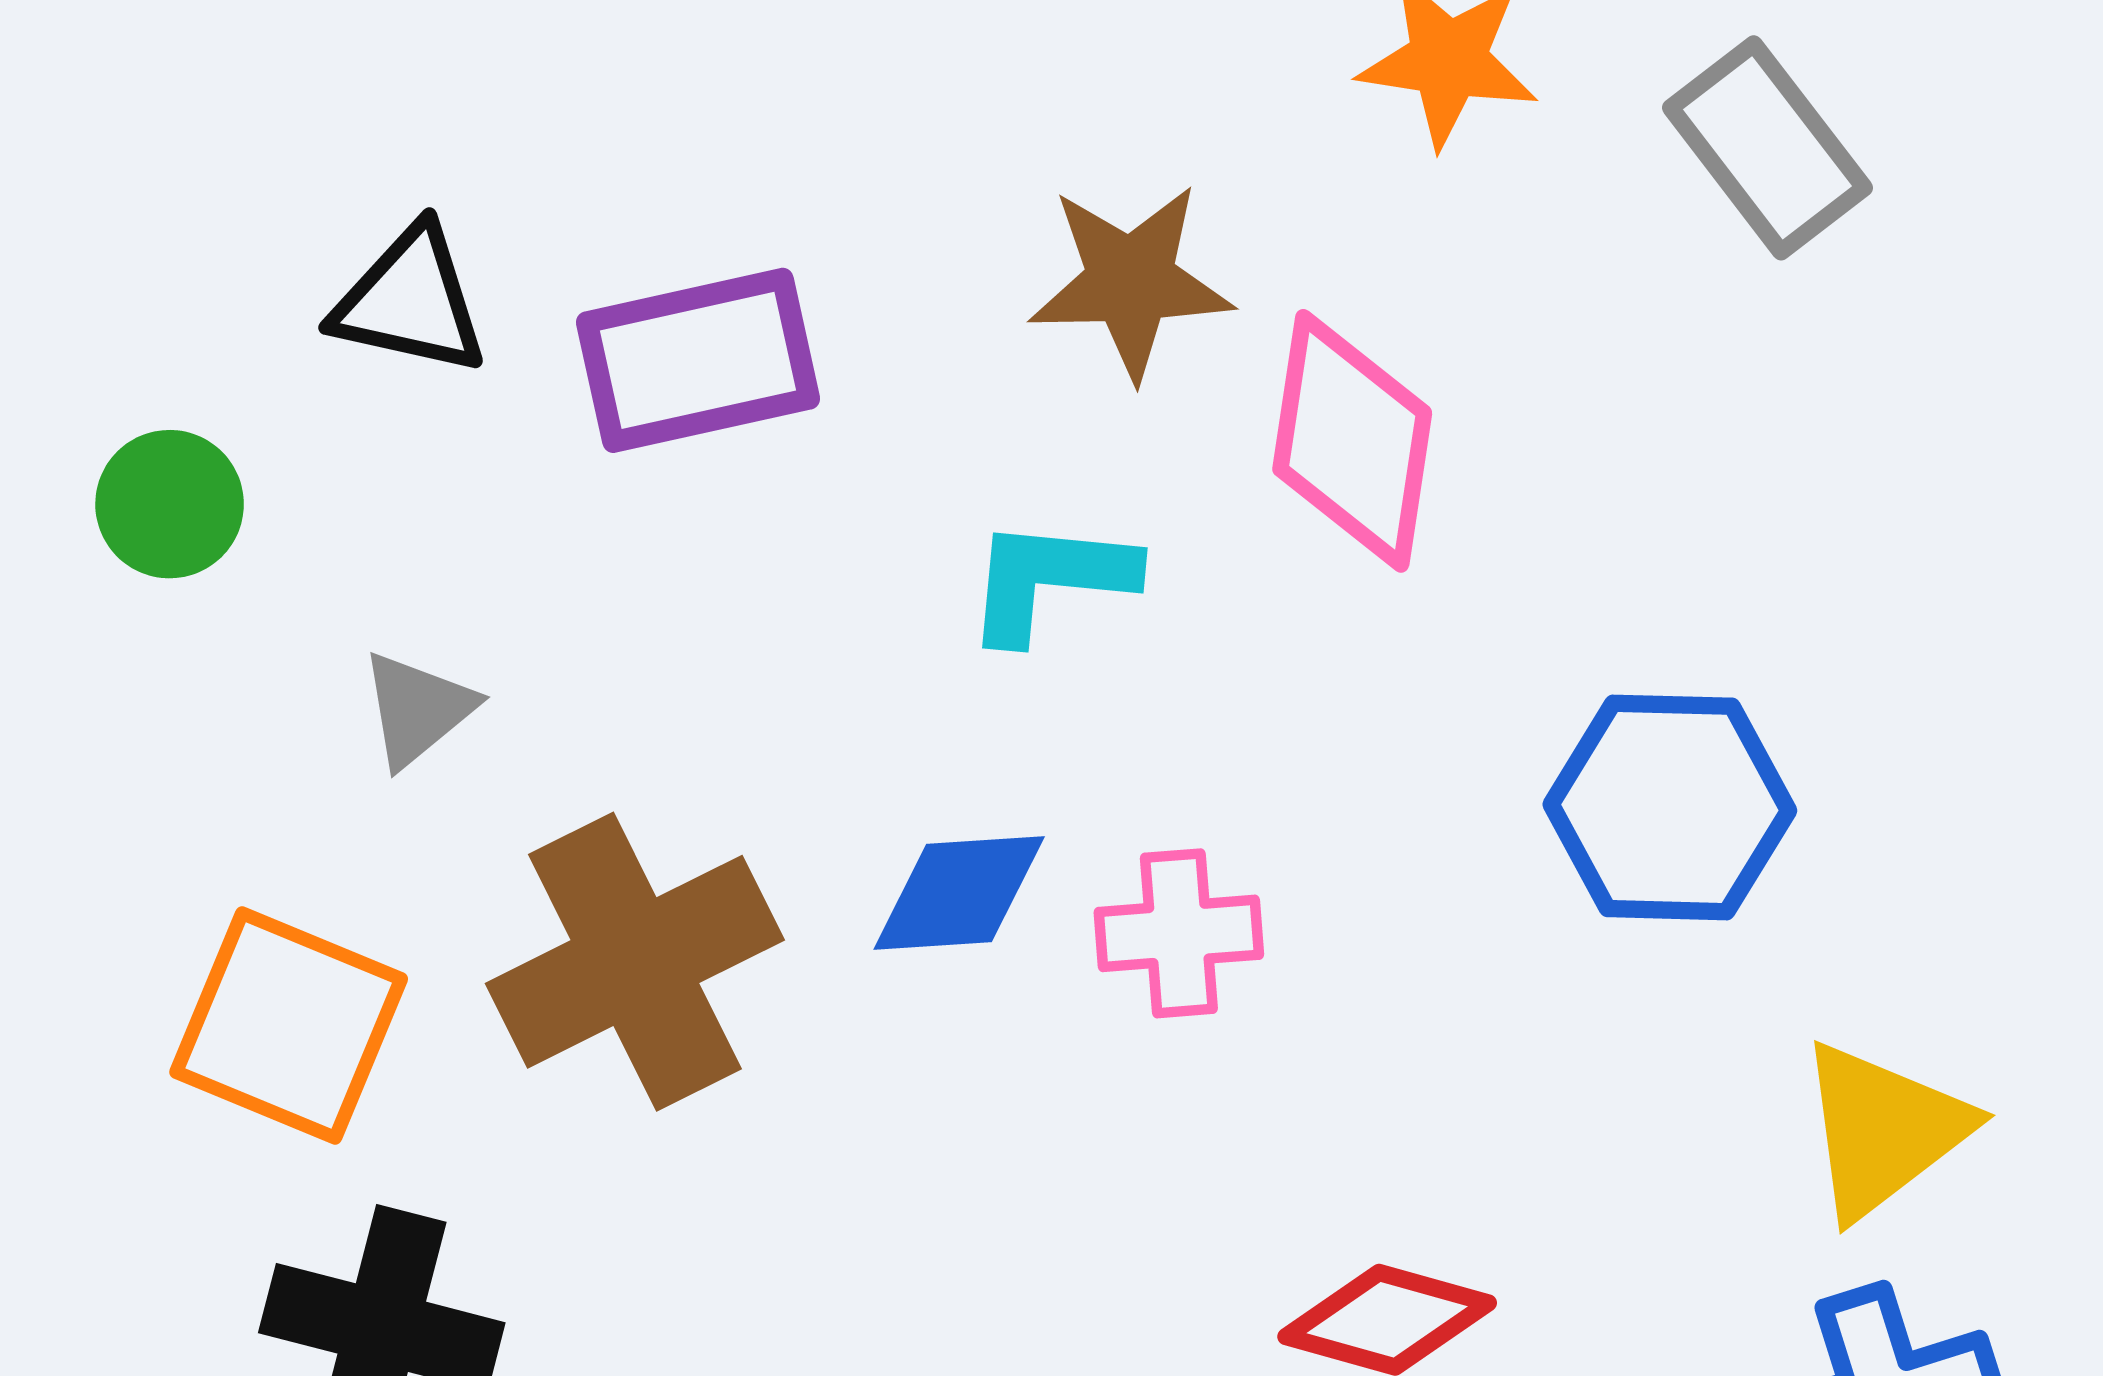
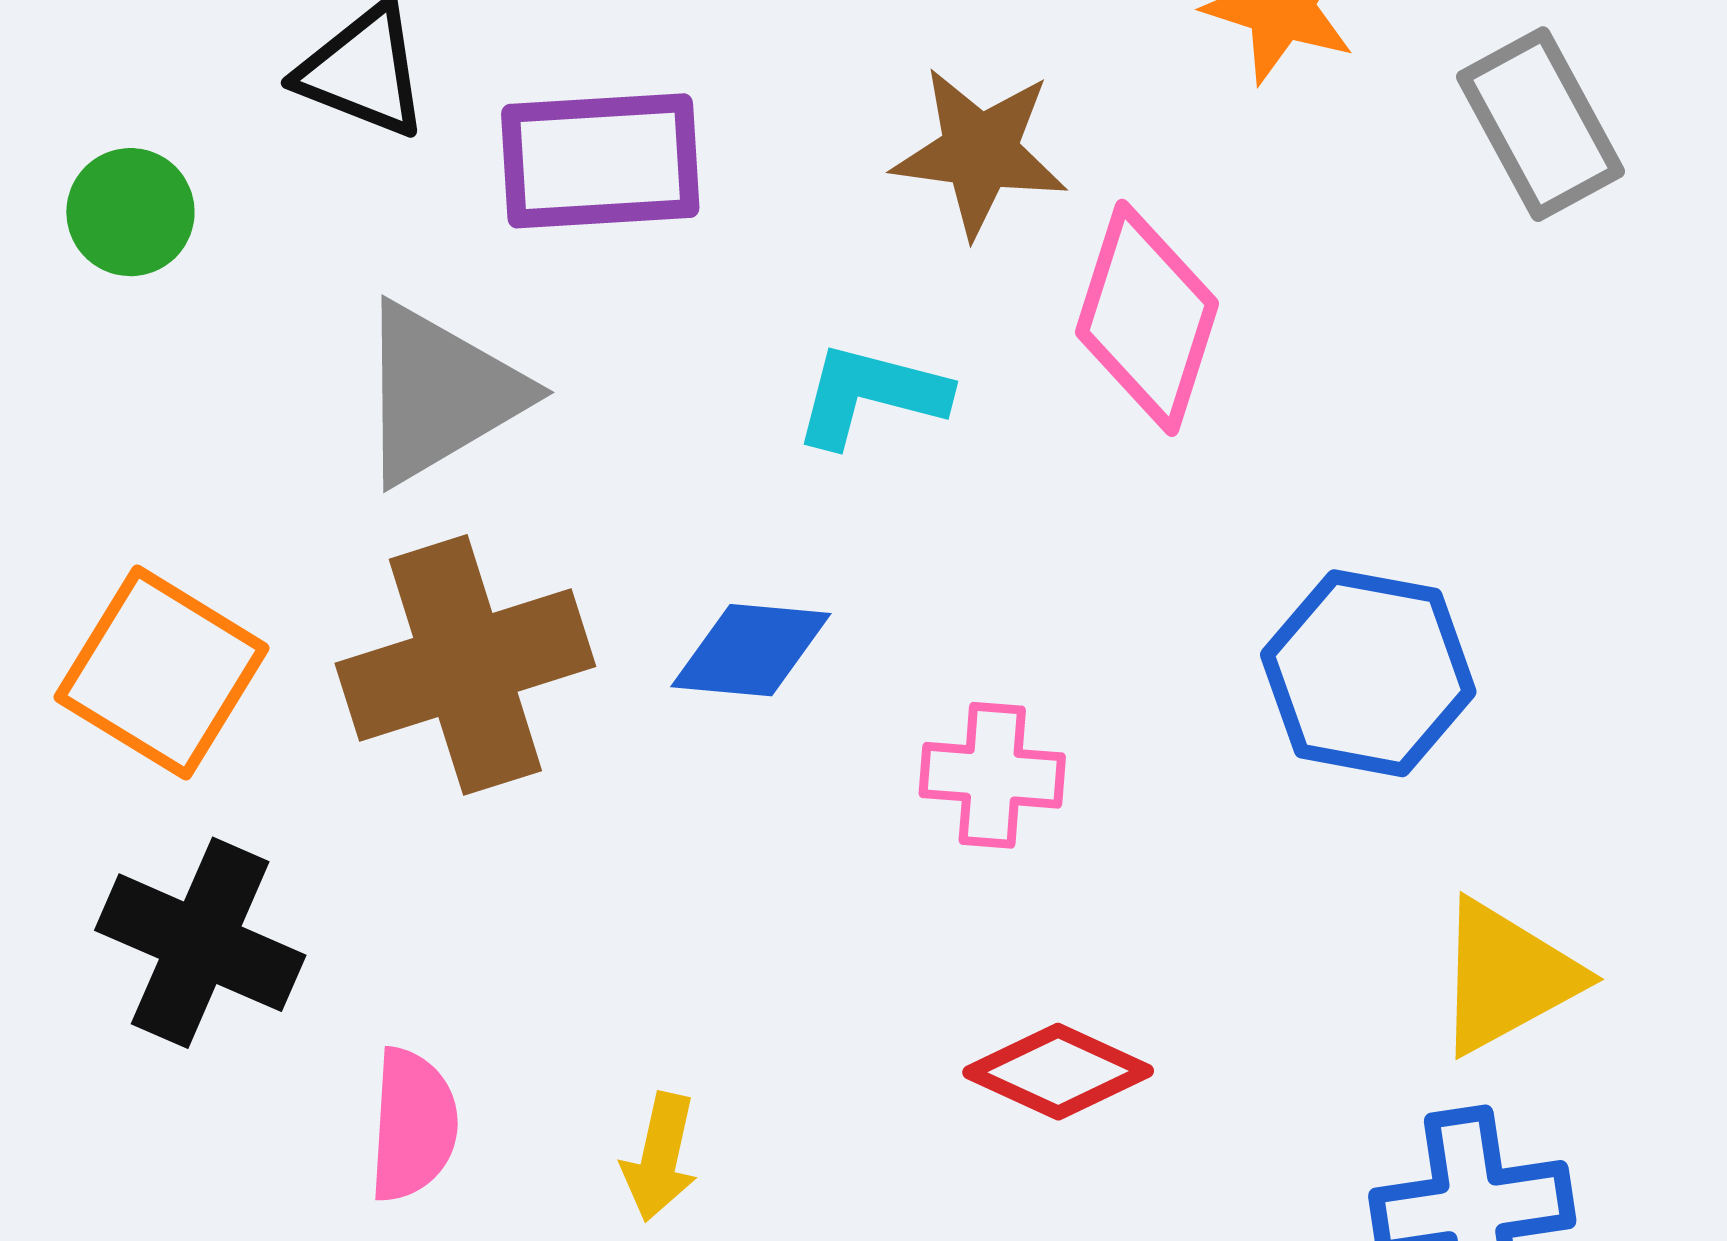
gray triangle: (417, 709) -> (440, 393), moved, size x1.8
pink cross: (1179, 933) -> (992, 775), moved

